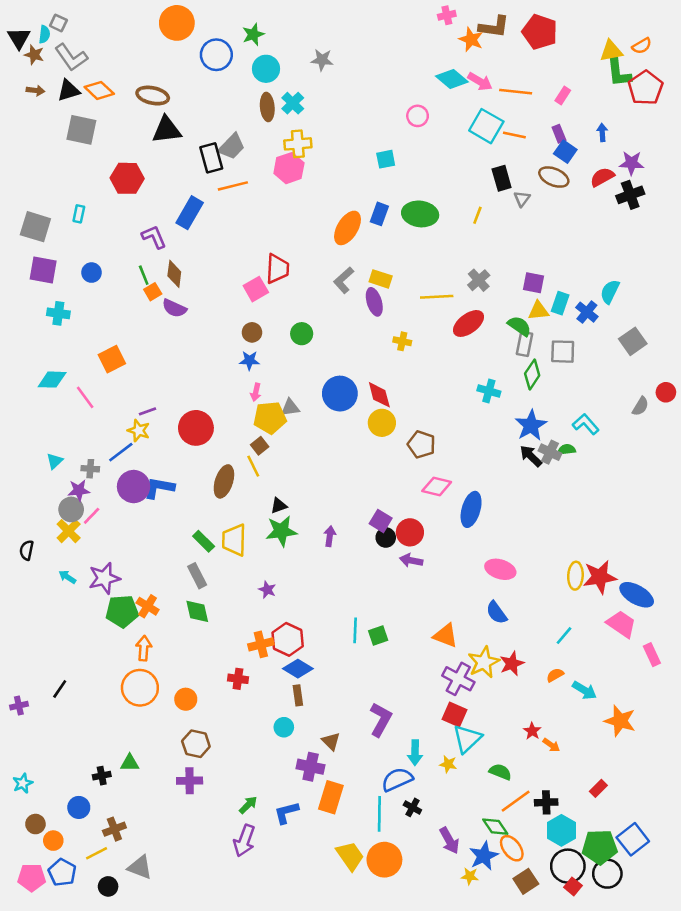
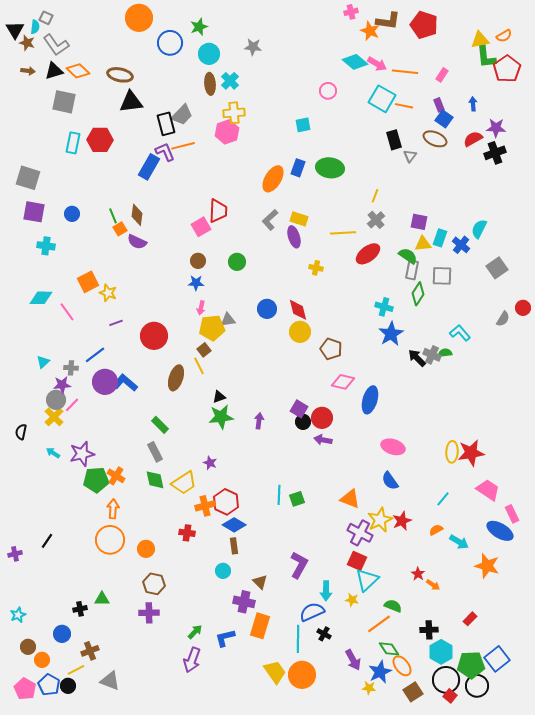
cyan rectangle: (79, 214) -> (73, 143), moved, size x1.5
yellow line: (477, 215) -> (375, 196), moved
purple L-shape: (154, 237) -> (165, 152), moved
blue circle: (340, 394) -> (267, 309), size x0.7
blue star: (531, 425) -> (391, 334), moved
yellow star: (139, 430) -> (108, 293), moved
blue L-shape: (159, 488) -> (125, 383), turned 30
yellow trapezoid: (234, 540) -> (184, 483), moved, turned -124
blue ellipse: (637, 595) -> (500, 531), moved
orange line: (516, 801) -> (379, 624), moved
pink pentagon: (32, 878) -> (25, 689), turned 30
black circle: (108, 886) -> (68, 686), moved

